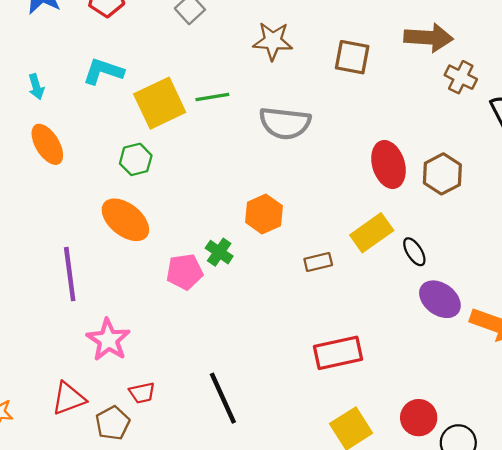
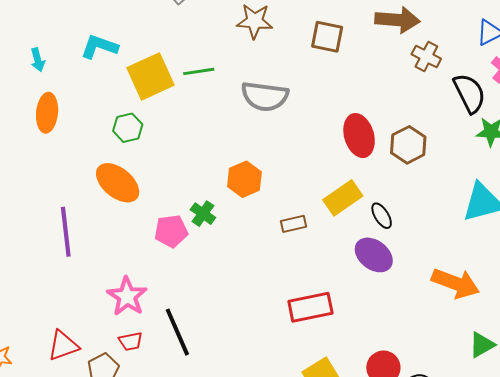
orange ellipse: (47, 144) -> (47, 113), turned 36
purple ellipse: (440, 299) -> (374, 255), moved
pink star: (108, 340) -> (127, 296), moved
black line: (223, 398) -> (177, 332), moved

